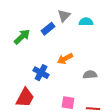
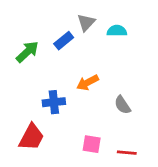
blue cross: (41, 73) -> (54, 102), turned -35
gray semicircle: (90, 75) -> (122, 105), turned -120

